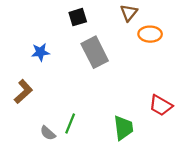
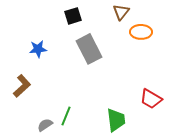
gray semicircle: (48, 133) -> (45, 125), turned 105

